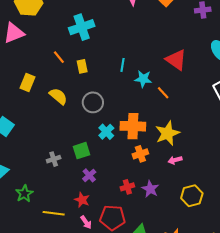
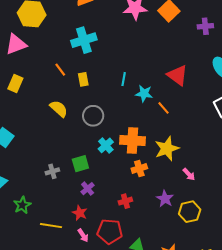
yellow rectangle: (27, 82) -> (15, 83), moved
pink arrow: (175, 160) -> (189, 174), moved, turned -120
purple star: (150, 189) -> (165, 199), moved

